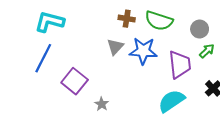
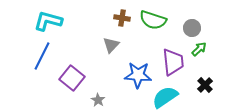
blue star: (143, 51) -> (138, 75), moved

